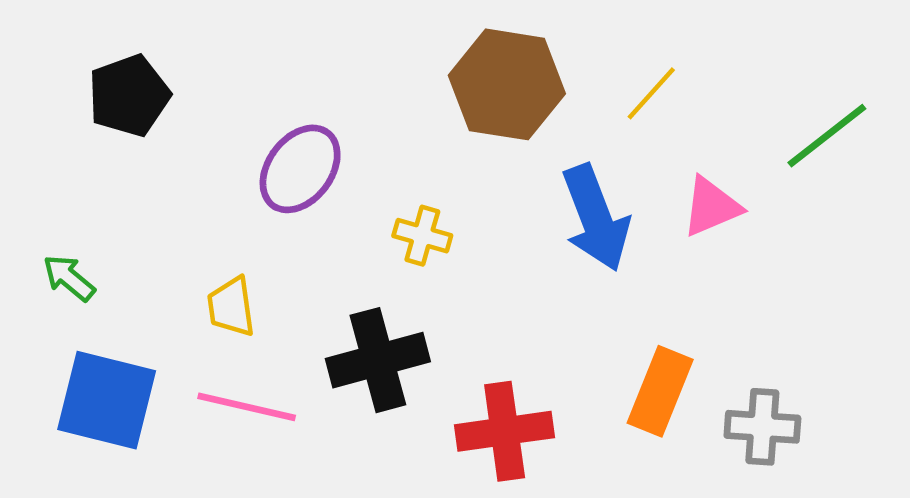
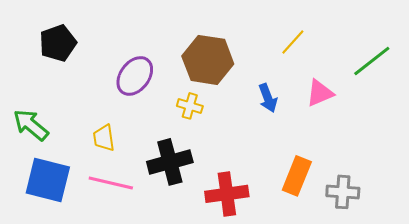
brown hexagon: (507, 84) -> (208, 60), moved
blue arrow: (596, 218) -> (268, 98), size x0.6
green arrow: (69, 278) -> (31, 125), size x1.5

